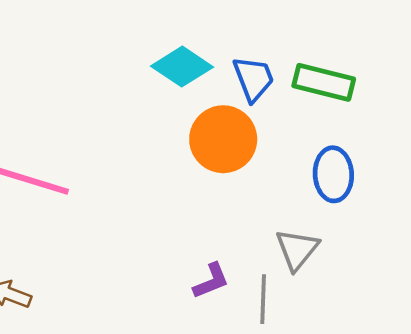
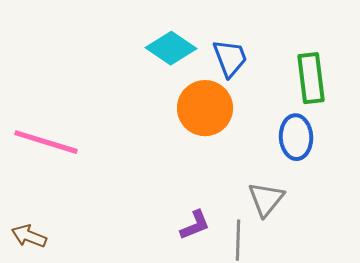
green rectangle: (324, 82) -> (311, 78), moved, turned 69

